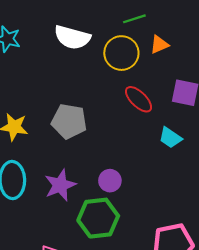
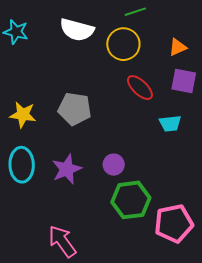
orange triangle: (159, 45) -> (178, 47), moved
cyan trapezoid: (170, 138) -> (170, 124), turned -40
green hexagon: (98, 218) -> (131, 200), moved

